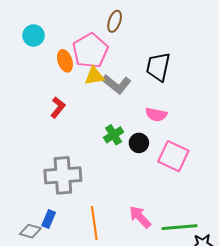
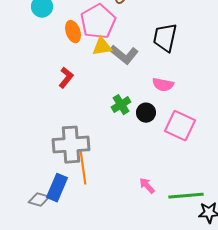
pink arrow: (140, 217) -> (147, 186), size x0.7
blue rectangle: (49, 219) -> (57, 188), size x1.5
orange line: (94, 223) -> (83, 168), moved

